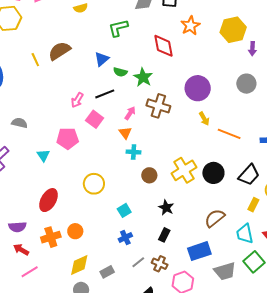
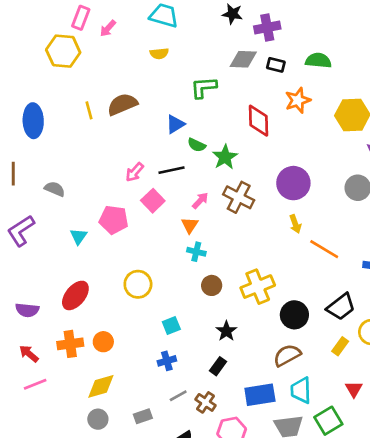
black circle: (213, 173) -> (294, 315), moved
purple semicircle: (17, 227) -> (27, 310), moved
cyan trapezoid: (245, 234) -> (301, 390), moved
gray rectangle: (107, 272) -> (143, 416), moved

